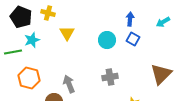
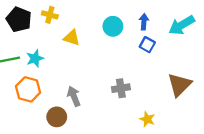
cyan arrow: (163, 22) -> (182, 25), size x1.6
yellow triangle: (67, 33) -> (72, 38), turned -42
cyan star: (32, 40) -> (35, 58), moved
cyan circle: (107, 40) -> (113, 26), moved

